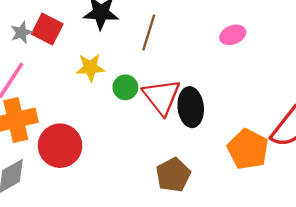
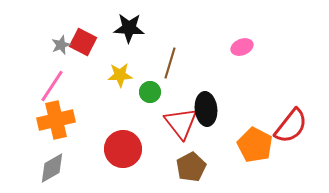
brown line: (149, 32) -> (170, 63), moved
red triangle: (162, 97) -> (181, 123), moved
red circle: (60, 146) -> (123, 149), moved

